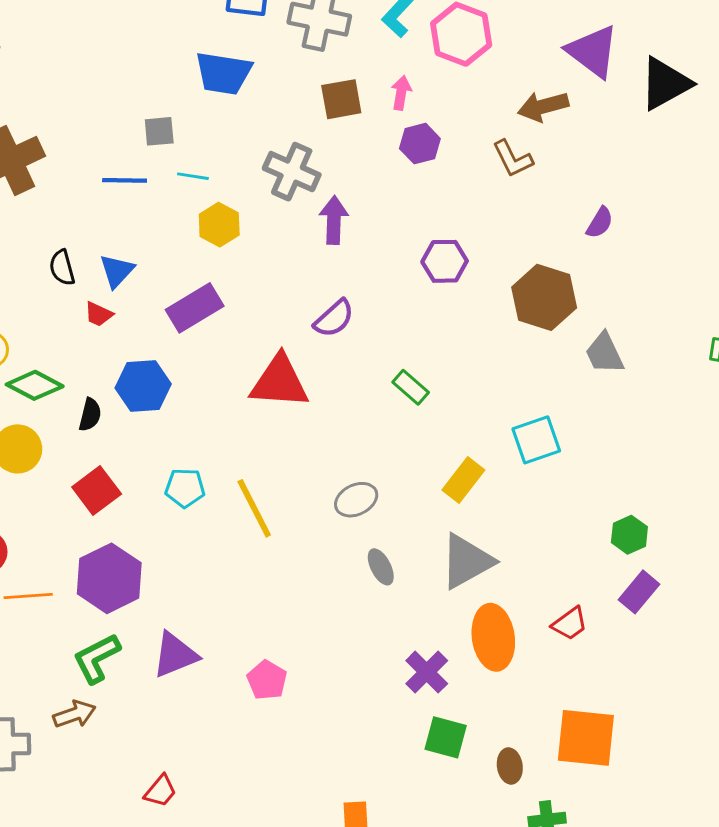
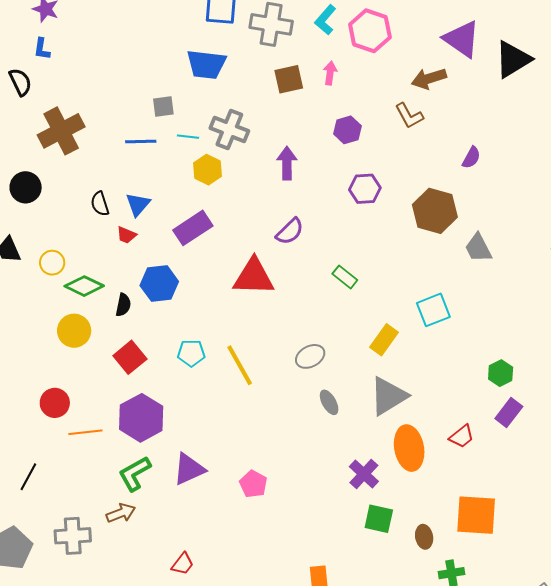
purple hexagon: (420, 144) -> (347, 130), moved
gray cross: (292, 172) -> (229, 130), moved

